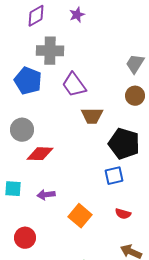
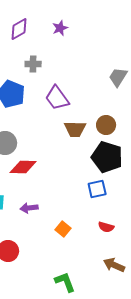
gray cross: (50, 51) -> (33, 64), size x0.6
brown circle: (135, 96) -> (106, 125), moved
orange square: (80, 216) -> (63, 229), size x0.7

